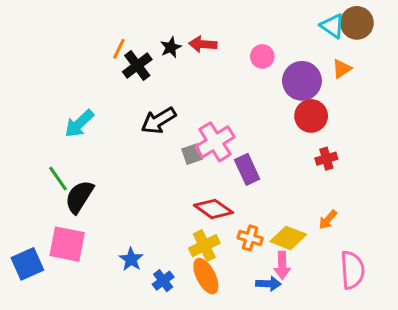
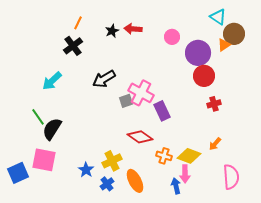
brown circle: (357, 23) -> (234, 34), moved
orange line: (119, 49) -> (78, 23), moved
black cross: (137, 66) -> (73, 46), moved
pink cross: (215, 142) -> (141, 93), turned -30
yellow cross: (204, 246) -> (112, 161), moved
blue arrow: (268, 284) -> (176, 186), turned -105

